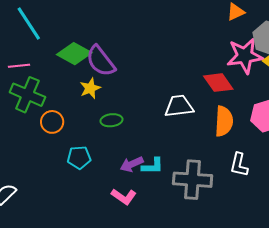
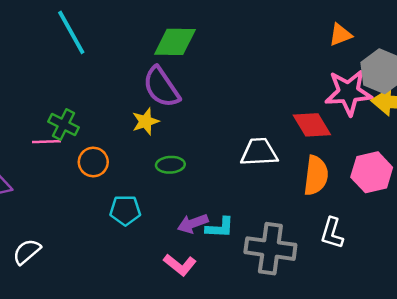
green diamond: (74, 54) -> (175, 42), moved, turned -32
pink line: (19, 66) -> (46, 142), moved
green cross: (27, 95) -> (64, 125), size x0.7

